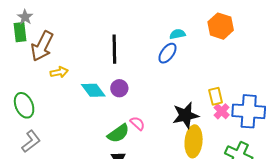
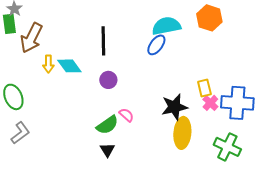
cyan semicircle: (177, 34) -> (166, 26), size x1.8
yellow arrow: (59, 72) -> (48, 64), turned 102
cyan diamond: (93, 90) -> (69, 66), moved

